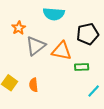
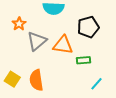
orange semicircle: (34, 85) -> (36, 80), size x1.5

